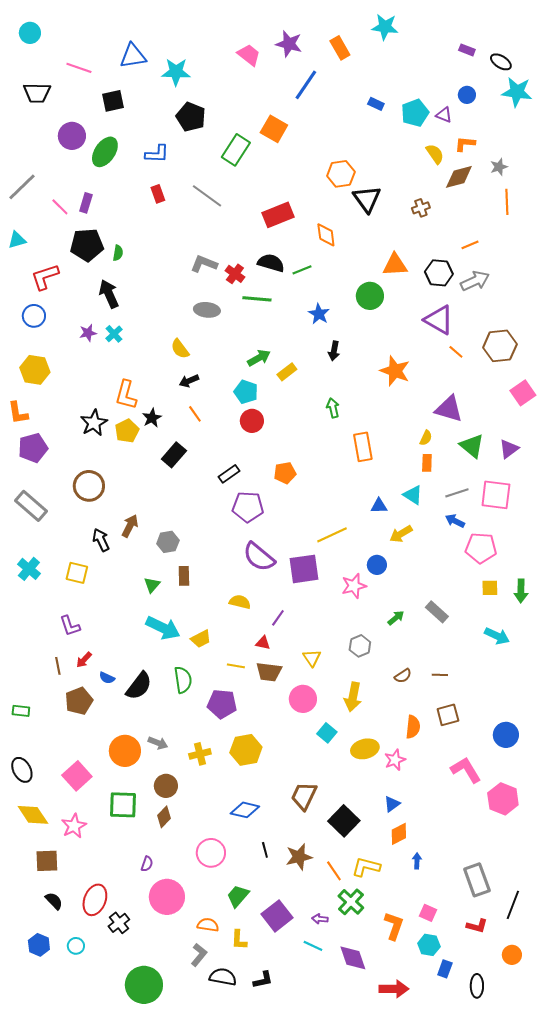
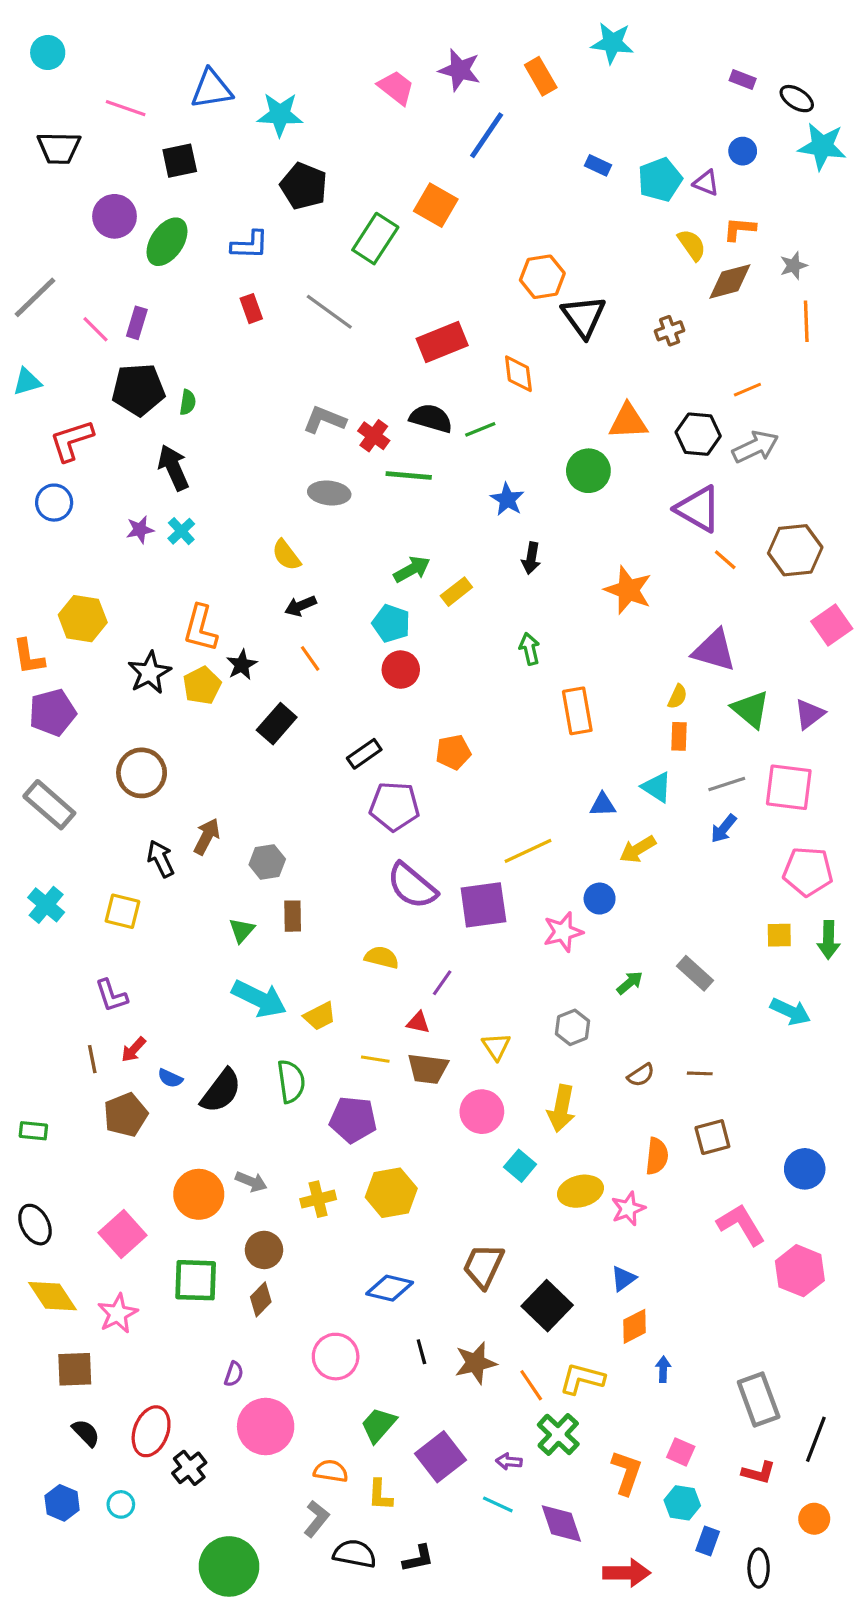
yellow hexagon: (35, 370) -> (83, 619), moved
blue arrow: (455, 521) -> (724, 829), turned -78
pink pentagon: (481, 548) -> (808, 871), moved

